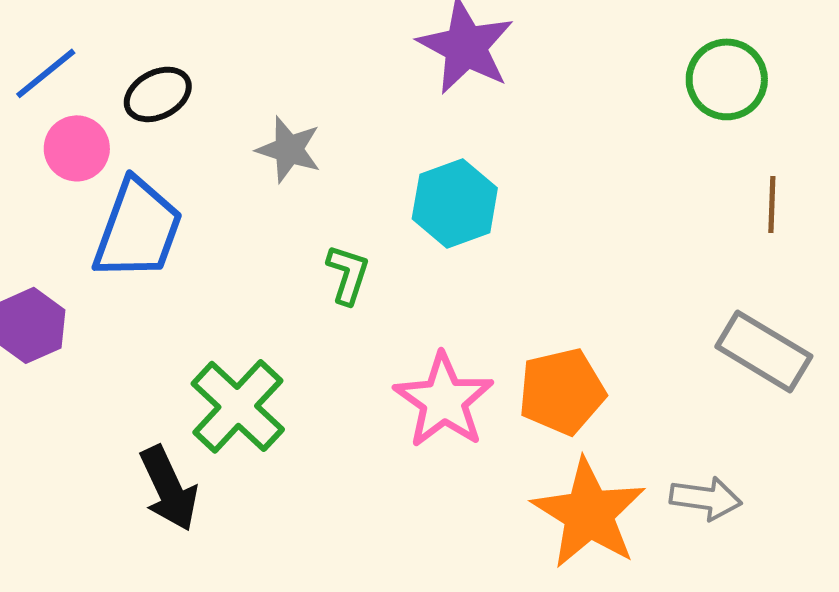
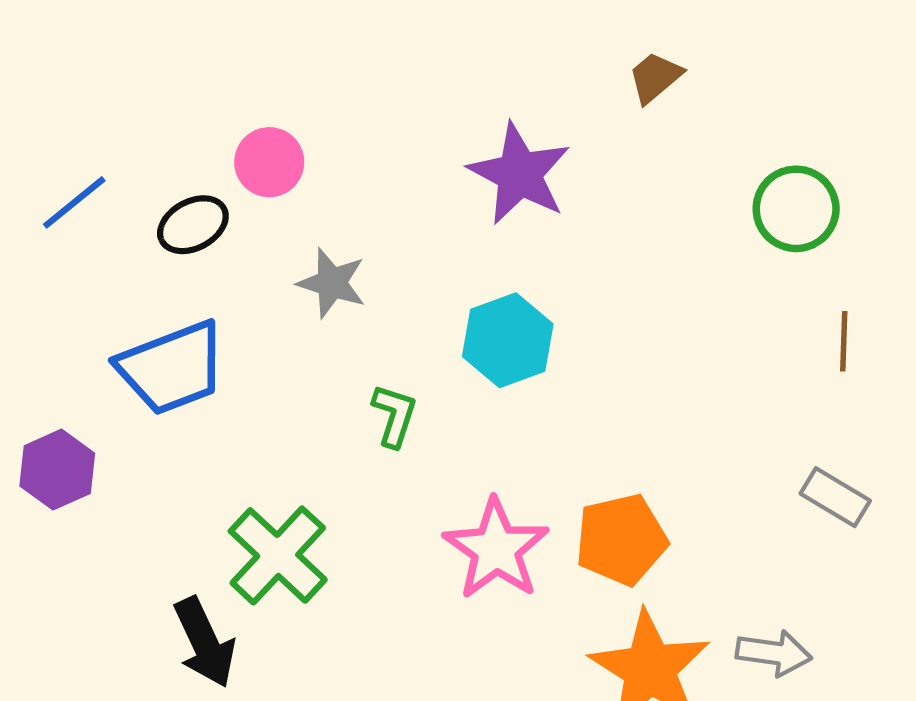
pink circle: (77, 148) -> (269, 162), moved
blue trapezoid: (138, 229) -> (172, 368), turned 49
gray rectangle: (764, 351) -> (835, 497), size x0.7

